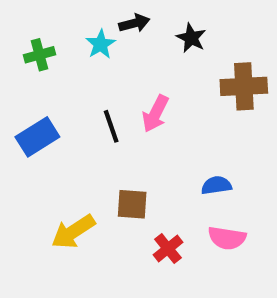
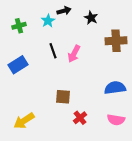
black line: (111, 126) -> (53, 51), moved
blue semicircle: (216, 185) -> (115, 88), moved, size x1.5
yellow arrow: (73, 232) -> (24, 121), moved
pink semicircle: (227, 238) -> (116, 120), moved

